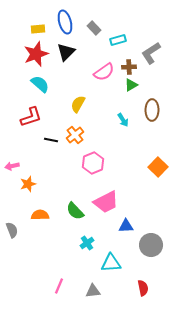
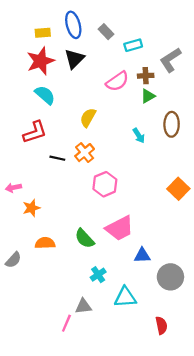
gray semicircle: (12, 230) -> (13, 260), turned 63
gray triangle: (93, 291) -> (83, 306), moved

